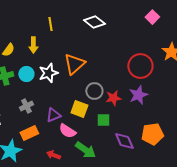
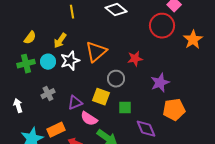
yellow arrow: (33, 45) -> (60, 41), moved, turned 35
red circle: (140, 66) -> (162, 26), moved
red star: (113, 98) -> (135, 59), moved
orange rectangle: (29, 133) -> (56, 130), moved
orange pentagon: (152, 134) -> (174, 110), moved

